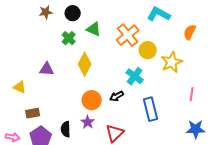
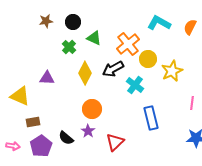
orange semicircle: (190, 32) -> (190, 27), moved
yellow triangle: (20, 87) -> (20, 96), size x1.5
black arrow: (117, 96) -> (113, 69), moved, size x1.5
black semicircle: (66, 129) -> (66, 138), turned -49

